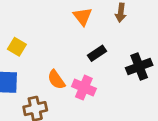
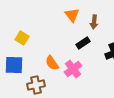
brown arrow: (121, 13) -> (94, 22), moved
pink cross: (84, 88) -> (73, 69), turned 30

